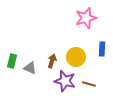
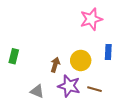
green rectangle: (12, 61) -> (14, 56), moved
gray triangle: (30, 68) -> (37, 91), moved

